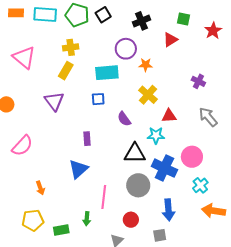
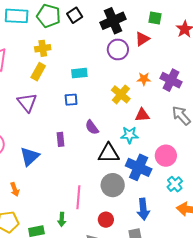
black cross: (142, 21) -> (113, 21), size x1.4
purple circle: (126, 49) -> (118, 49), moved
orange star: (146, 65) -> (144, 79), moved
cyan rectangle: (107, 73) -> (79, 73), size x0.7
purple cross: (198, 81) -> (171, 80), size x1.5
purple semicircle: (124, 119) -> (92, 127), moved
blue triangle: (78, 169) -> (30, 156), moved

